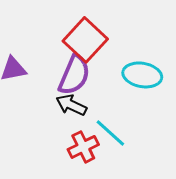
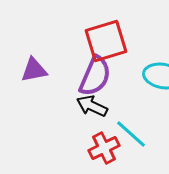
red square: (85, 40) -> (106, 41), turned 30

